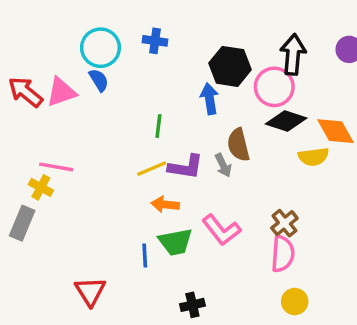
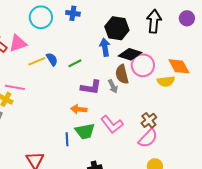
blue semicircle: (99, 80) -> (52, 59), moved
pink circle: (274, 87) -> (143, 65), moved
black diamond: (286, 121) -> (130, 54), moved
green line: (158, 126) -> (75, 63), turned 56
yellow line: (152, 169) -> (37, 61), moved
pink semicircle: (283, 254) -> (148, 138), turned 40

